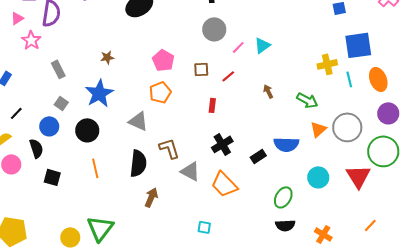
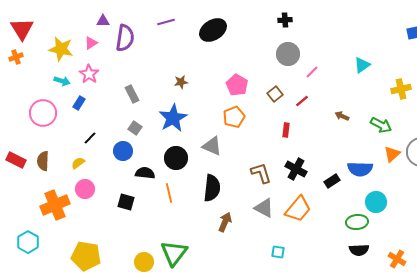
pink star: (31, 40) -> (89, 74), moved
cyan triangle: (262, 45) -> (362, 65), moved
brown square: (201, 69) -> (275, 94), turned -35
brown arrow: (268, 91) -> (342, 116), turned -40
black circle: (87, 130) -> (176, 158), moved
black cross: (222, 144) -> (296, 169), turned -30
black semicircle: (36, 148) -> (145, 173), moved, turned -66
brown L-shape: (169, 148) -> (261, 173), moved
gray triangle: (190, 171) -> (264, 208), moved
cyan circle: (318, 177) -> (376, 202), moved
orange trapezoid: (224, 184) -> (298, 209), turned -96
green ellipse: (283, 197) -> (357, 222), turned 55

